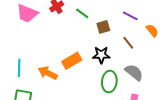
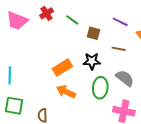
brown square: (103, 27) -> (93, 33), turned 32
brown line: (128, 43) -> (119, 49), turned -40
orange arrow: (48, 73) -> (66, 92), moved

